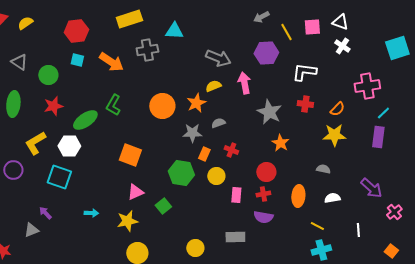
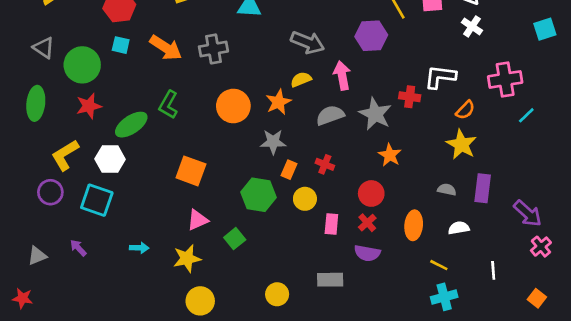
cyan square: (397, 48) -> (545, 29), size x0.7
gray cross: (147, 50) -> (213, 49), moved
white L-shape: (304, 72) -> (440, 77), moved
green circle: (48, 75) -> (82, 65), size x1.4
red cross: (305, 104) -> (410, 97), moved
gray semicircle: (218, 123) -> (330, 115), moved, size x1.5
yellow star: (334, 135) -> (461, 144), turned 30
purple rectangle: (378, 137) -> (483, 188), moved
purple circle: (13, 170) -> (50, 192), moved
purple arrow: (371, 188) -> (528, 213), moved
red cross: (263, 194) -> (367, 223), turned -32
gray triangle: (31, 230) -> (37, 256), moved

